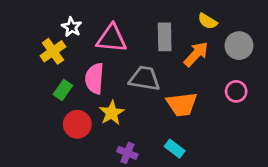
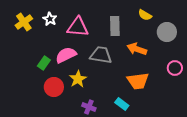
yellow cross: (53, 51) -> (24, 22), moved
orange arrow: (196, 54) -> (137, 49), moved, turned -114
pink semicircle: (94, 78) -> (66, 55), turned 60
pink circle: (236, 91) -> (175, 68), moved
orange trapezoid: (182, 104) -> (138, 81), moved

